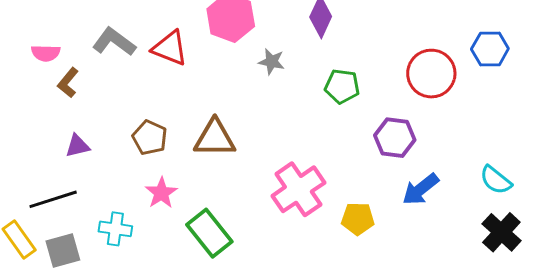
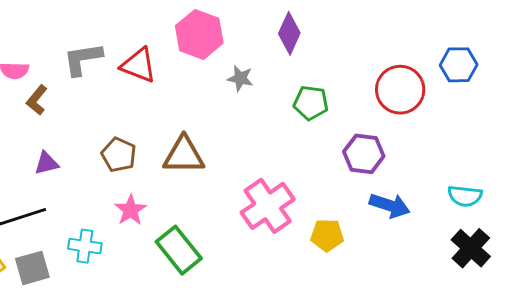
gray L-shape: (114, 42) -> (83, 59), turned -45
cyan semicircle: (496, 180) -> (465, 196), turned -32
blue arrow: (421, 189) -> (390, 205), turned -123

